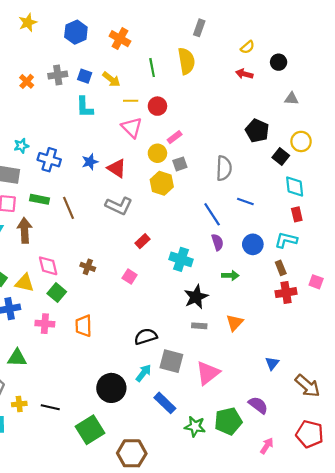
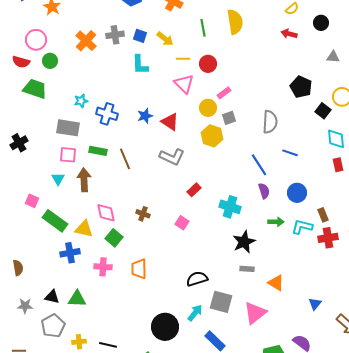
orange cross: (27, 81) -> (86, 41), size x1.5
cyan L-shape: (286, 240) -> (302, 227), moved
orange triangle: (235, 323) -> (276, 283), moved, turned -42

